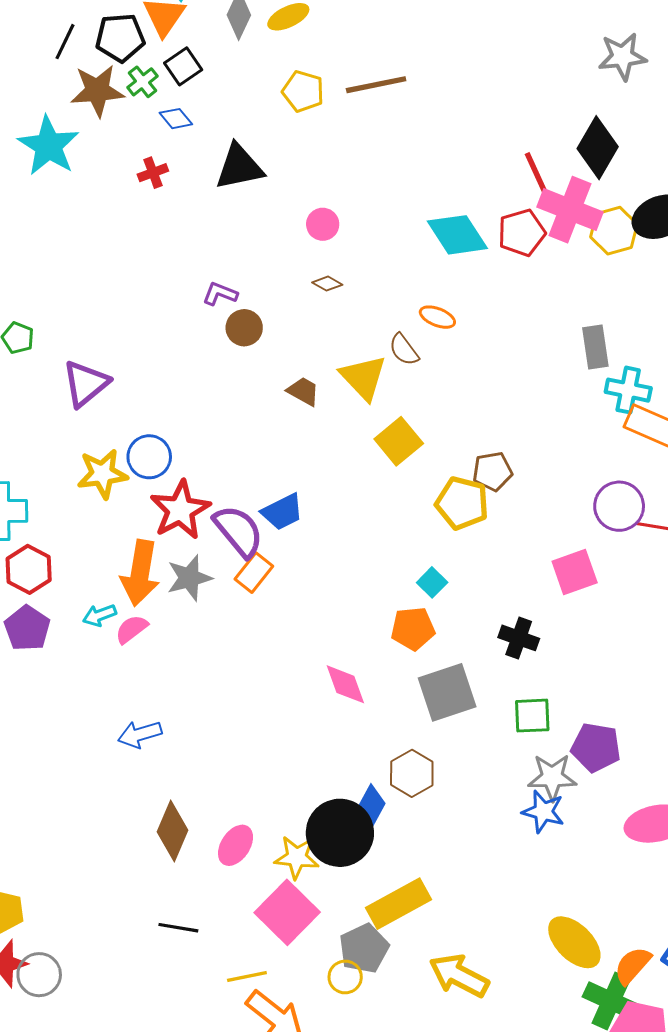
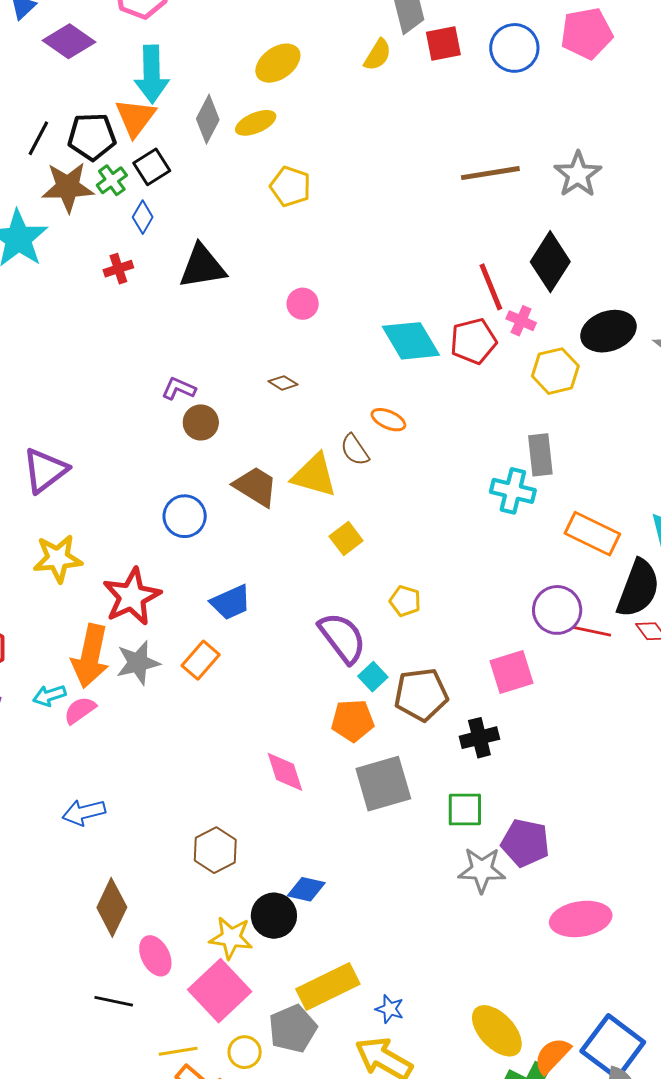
gray star: (622, 56) -> (578, 174), turned -30
brown line: (376, 85) -> (490, 173), moved
yellow pentagon: (303, 91) -> (290, 186), moved
blue diamond: (176, 119) -> (143, 217), turned 68
pink cross: (570, 210) -> (521, 321), size x0.5
pink circle: (323, 224) -> (303, 304), moved
yellow hexagon: (614, 231) -> (555, 371), moved
yellow triangle: (363, 377) -> (314, 475), turned -33
cyan cross: (628, 390) -> (513, 491), moved
brown trapezoid: (303, 391) -> (256, 486), size x1.4
yellow square: (399, 441) -> (346, 538), size x0.7
blue circle: (149, 457) -> (185, 516), moved
brown pentagon: (493, 471) -> (421, 694), moved, size x1.4
yellow pentagon: (462, 503) -> (405, 601), size x0.6
purple semicircle: (239, 531) -> (342, 638), moved
black cross: (519, 638) -> (479, 738), moved, turned -36
brown hexagon: (412, 773) -> (215, 850), moved
blue diamond: (372, 804) -> (306, 889), turned 72
blue star: (543, 812) -> (390, 1009), moved, size x0.7
black circle: (340, 833) -> (274, 916), size x0.7
pink ellipse: (236, 845) -> (155, 956), moved, turned -63
yellow circle: (345, 977) -> (245, 1052), moved

